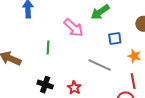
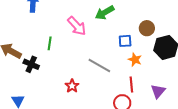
blue square: (115, 39) -> (125, 41), moved
black cross: (45, 85) -> (31, 64), moved

